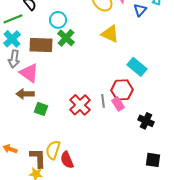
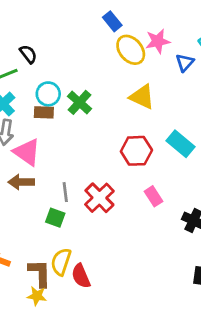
cyan circle: (58, 20) -> (48, 94), moved
brown rectangle: (41, 45) -> (44, 112), size x0.6
red hexagon: (122, 90) -> (136, 151), moved
gray line: (103, 101) -> (65, 192), moved
green square: (41, 109) -> (55, 218), moved

